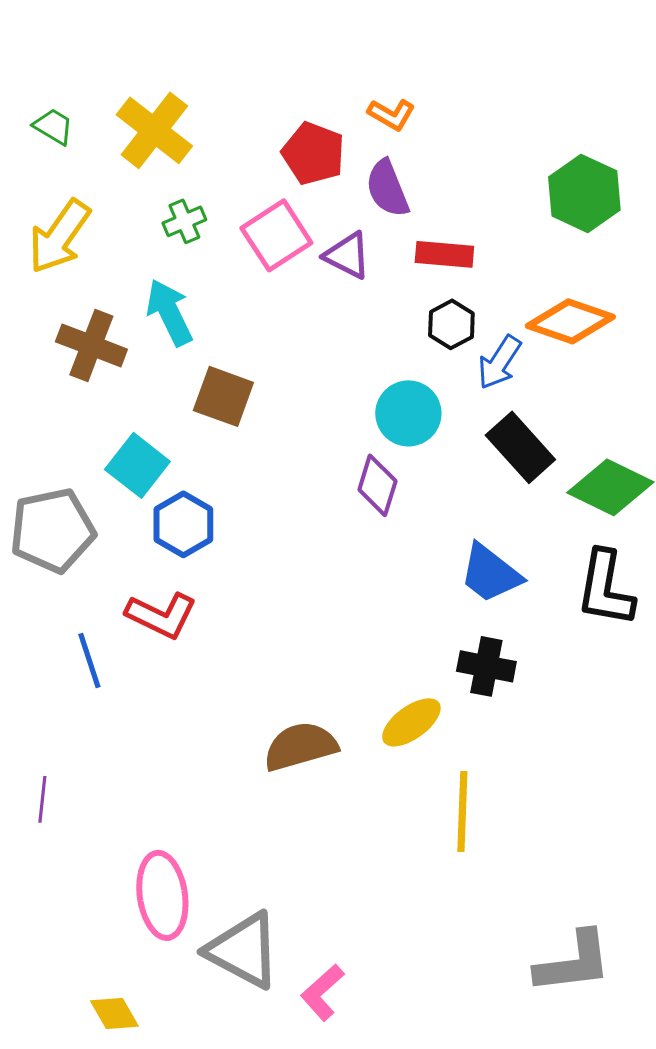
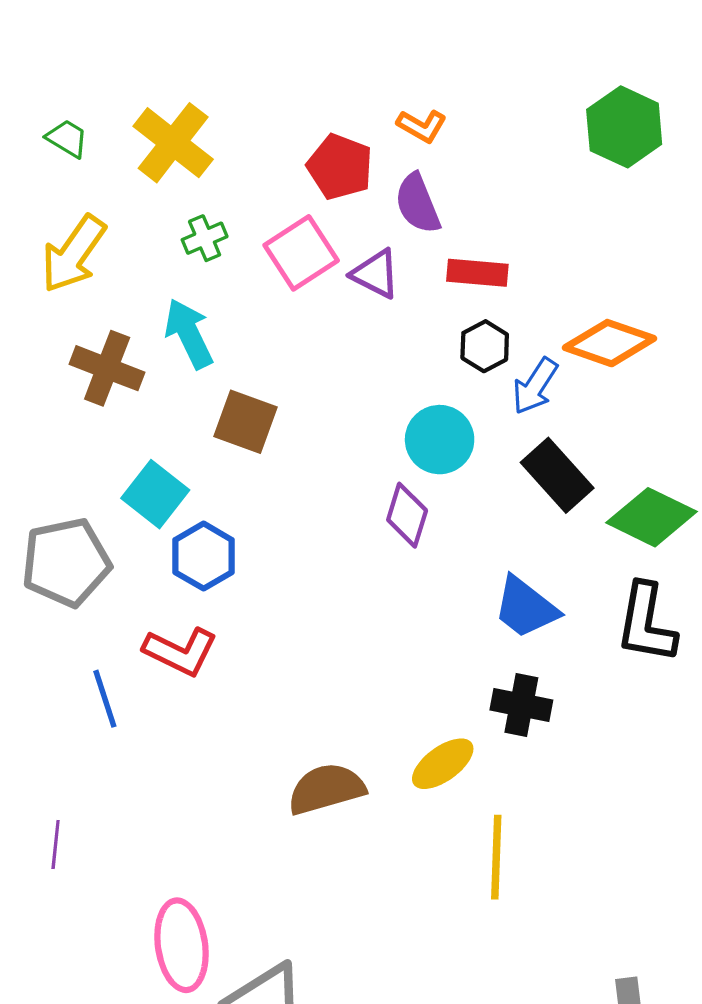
green hexagon: (584, 193) -> (624, 127), moved

